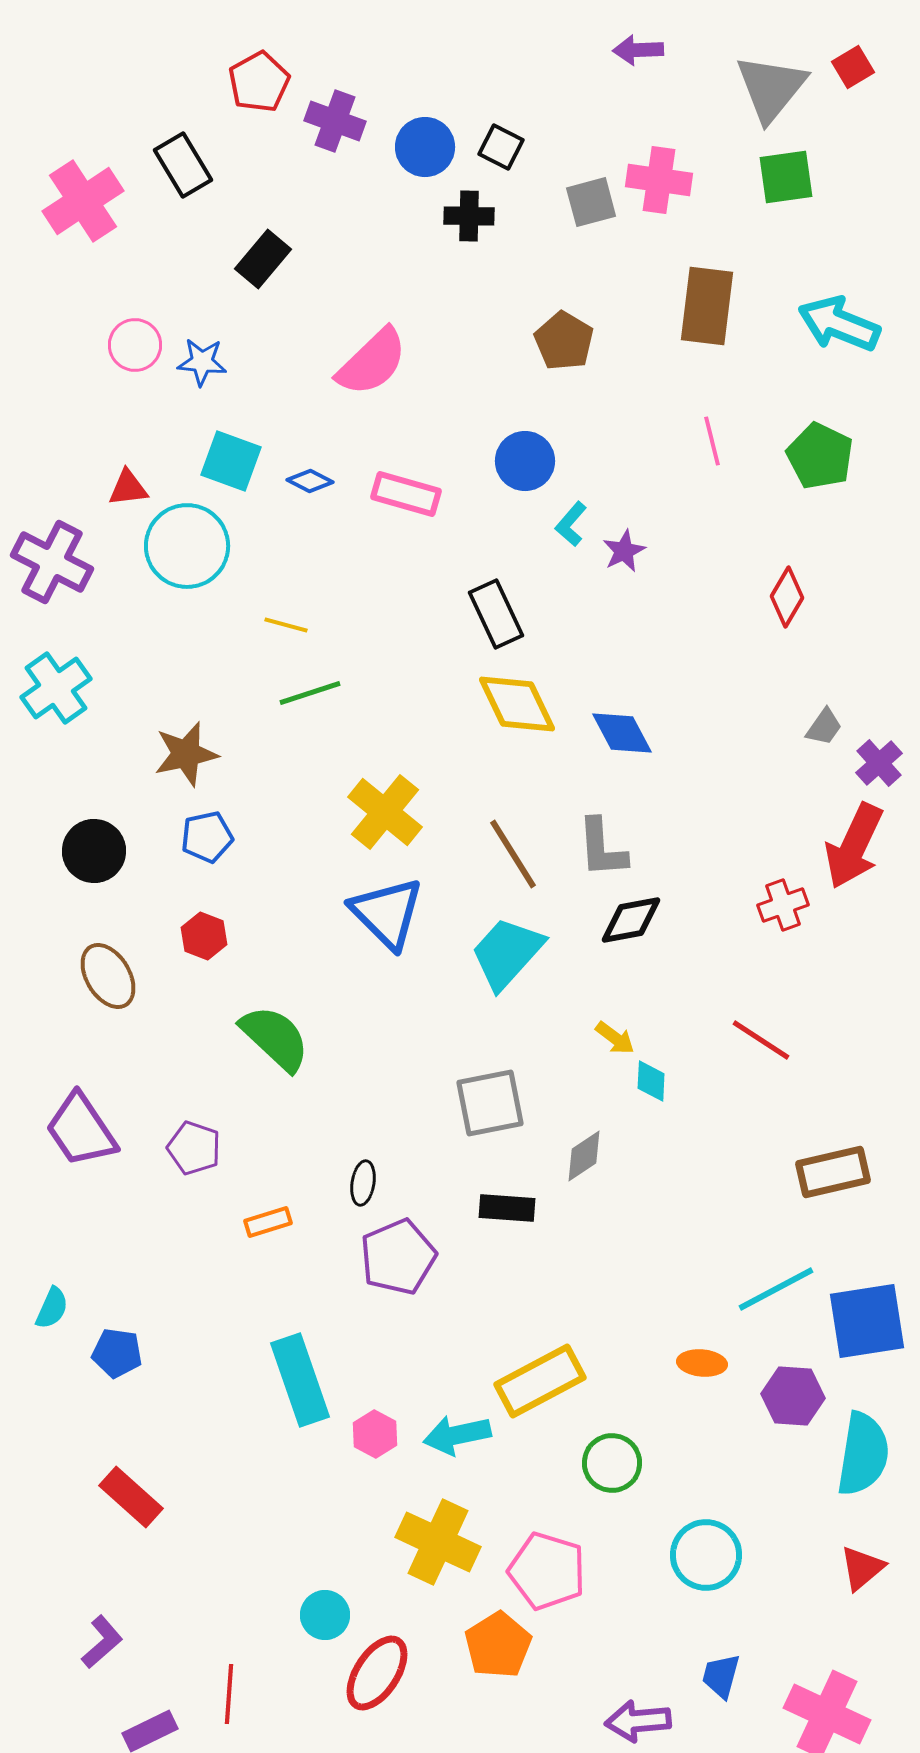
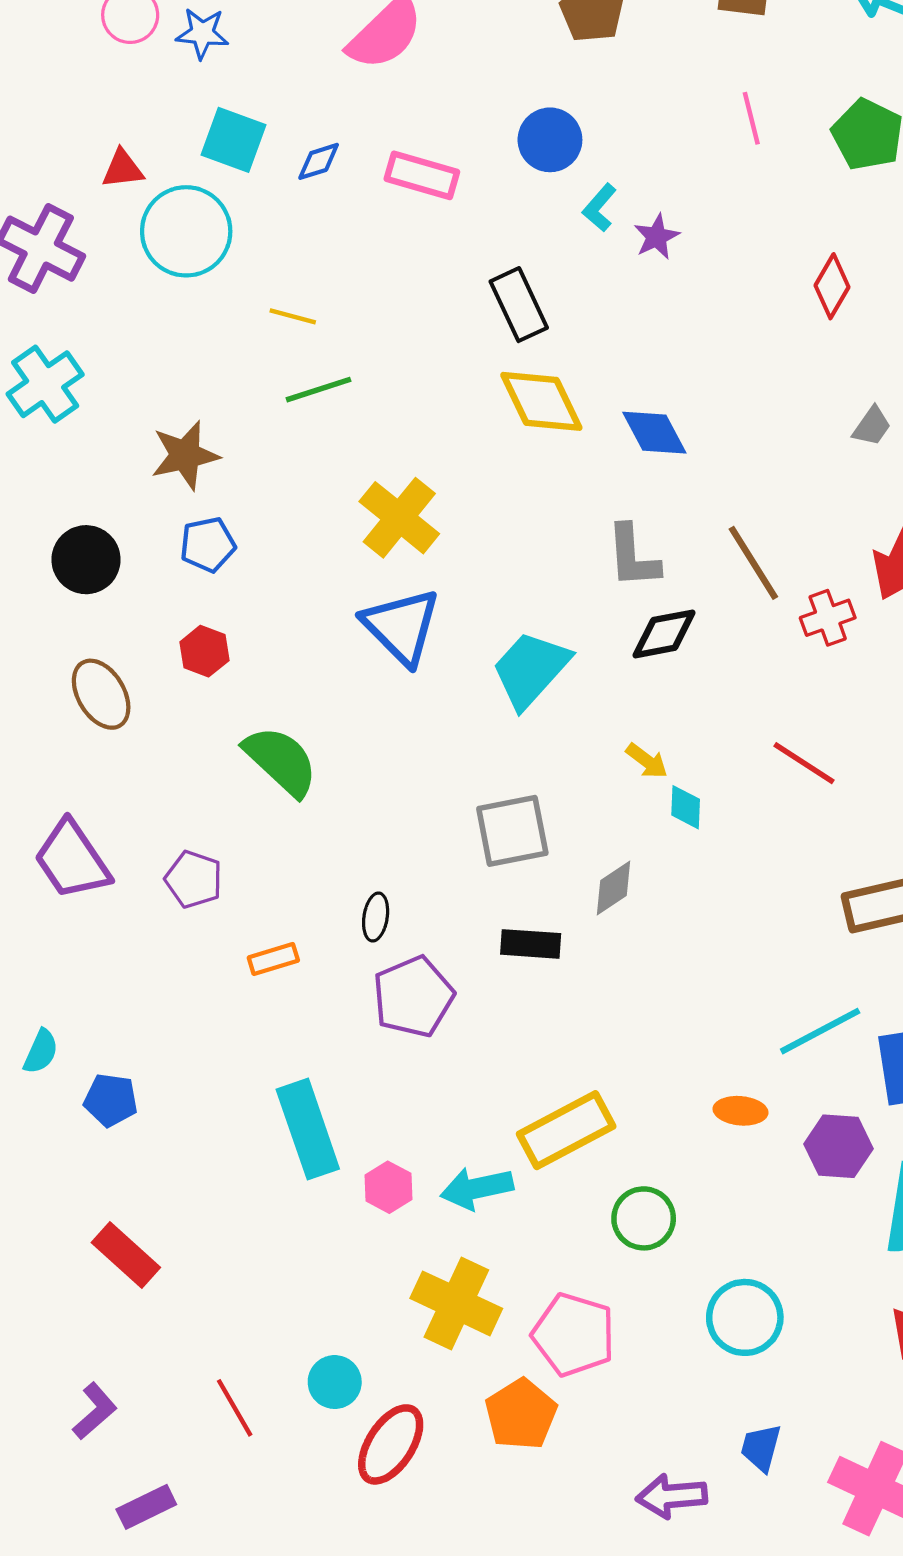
blue diamond: (310, 481) -> (319, 161), turned -45
brown line: (513, 854) -> (753, 563), moved
red line: (229, 1694) -> (235, 1408), moved, turned -34

